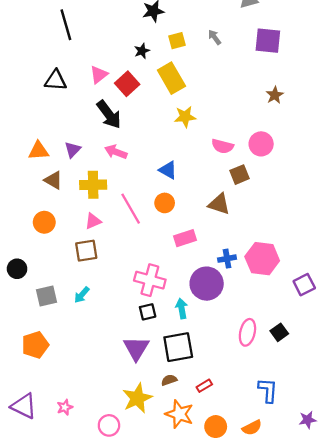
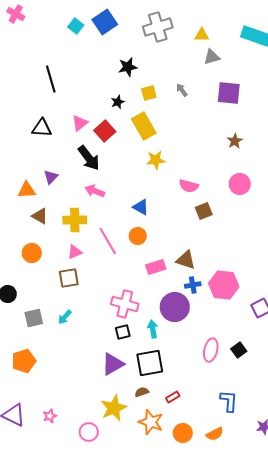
pink circle: (261, 144) -> (240, 184), moved
purple triangle: (73, 150) -> (51, 177), moved
brown triangle: (219, 204) -> (186, 260), moved
purple triangle: (136, 348) -> (113, 364), turned 30

